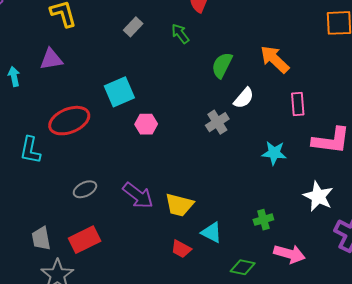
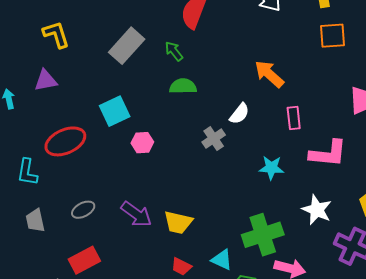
gray rectangle: (133, 27) -> (127, 46), size x1.8
green semicircle: (222, 65) -> (183, 86), moved, turned 64
green cross: (263, 220) -> (263, 235), size x2.0
cyan triangle: (212, 232) -> (222, 260), moved
gray trapezoid: (41, 238) -> (35, 221), moved

